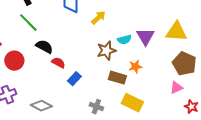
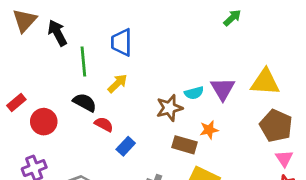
yellow arrow: (98, 18) -> (118, 83), moved
green line: (28, 23) -> (83, 61), moved, turned 40
pink triangle: (176, 88) -> (284, 158), moved, turned -40

